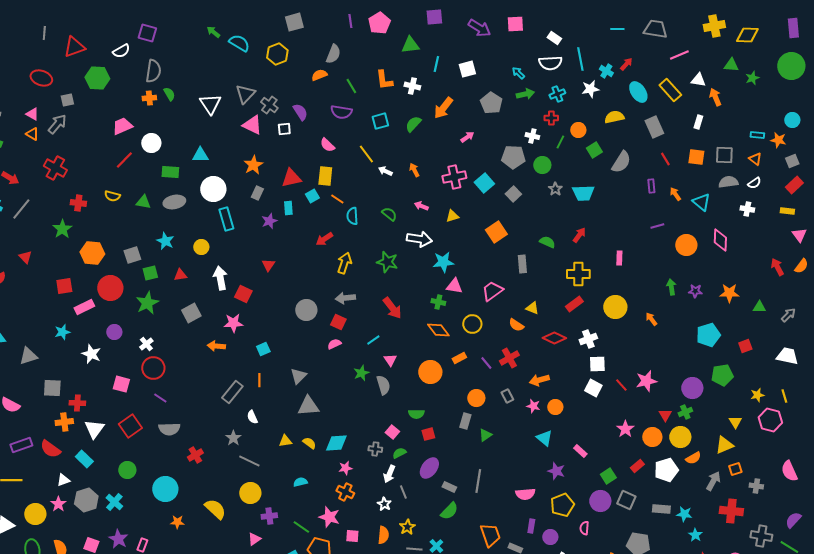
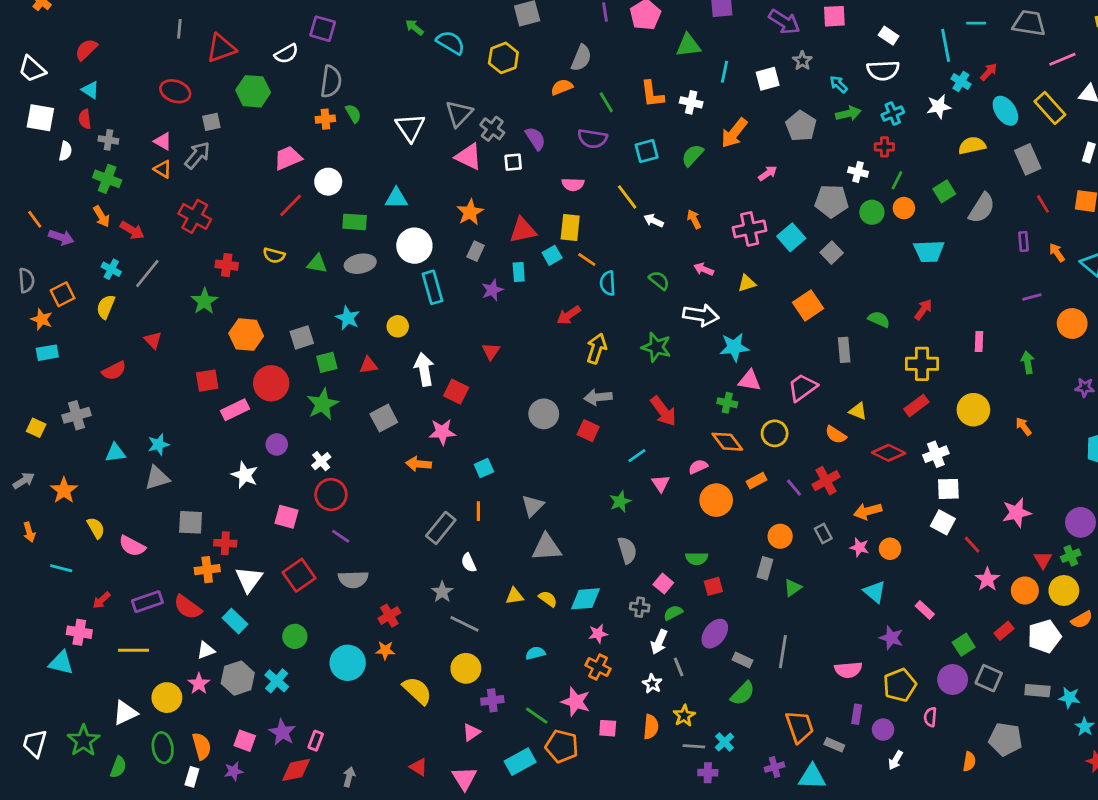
cyan line: (580, 59) -> (946, 45), moved
orange circle: (578, 130) -> (904, 208), moved
pink semicircle: (327, 145) -> (573, 184), turned -42
gray star: (555, 189) -> (802, 61), moved
green arrow: (671, 287) -> (1028, 362), moved
cyan star: (62, 332) -> (159, 444), moved
pink semicircle: (334, 344) -> (698, 467), moved
gray semicircle: (383, 385) -> (627, 550), moved
red line: (621, 385) -> (972, 545), moved
orange star: (177, 522) -> (385, 650), moved

